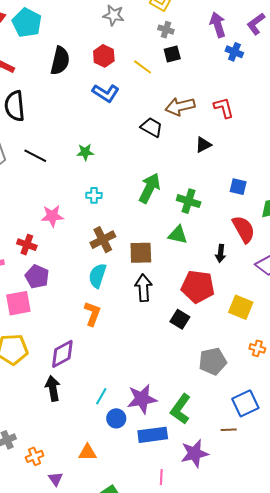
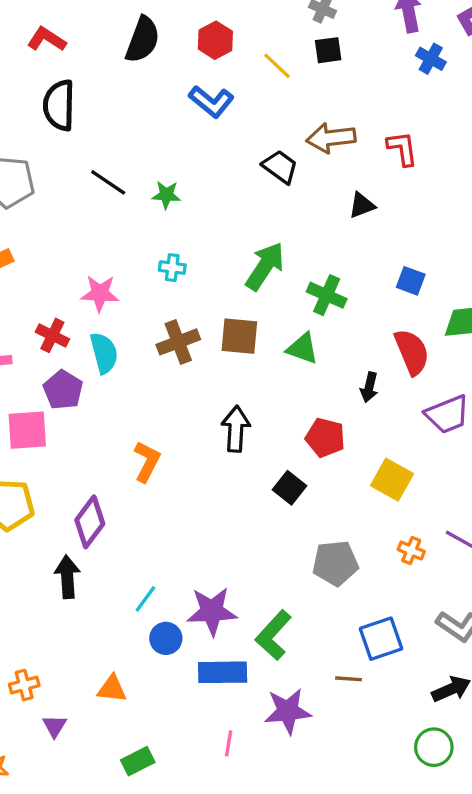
black line: (35, 156) -> (108, 182), moved
brown square: (141, 253) -> (239, 336), moved
cyan semicircle: (97, 276) -> (104, 353), moved, turned 140
red pentagon: (198, 287) -> (325, 438), size x0.7
purple diamond: (62, 354) -> (90, 522), turned -32

